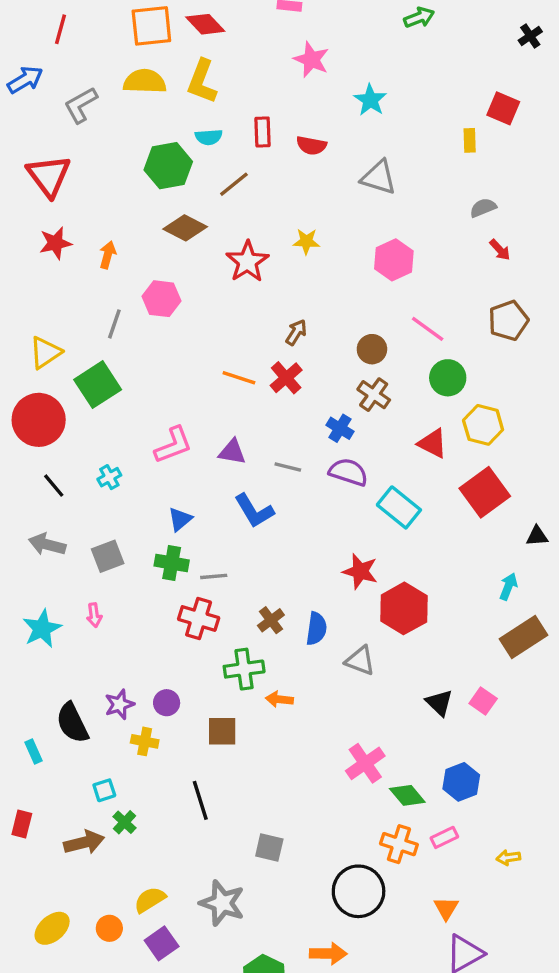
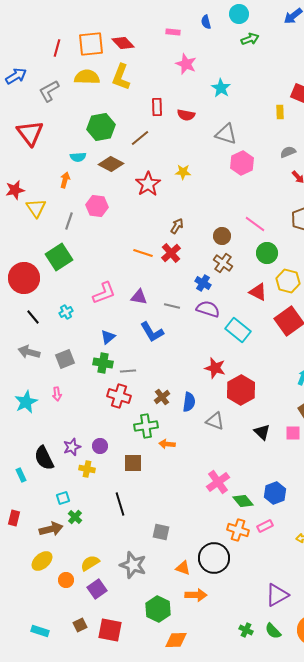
red line: (61, 29) -> (57, 48), moved
cyan semicircle: (209, 137) -> (78, 157), moved
red star: (55, 243) -> (15, 190), moved
pink hexagon: (394, 260) -> (242, 163), moved
yellow triangle: (45, 353) -> (36, 208), moved, turned -30
pink square: (483, 701) -> (293, 433), moved, turned -35
black triangle: (439, 703) -> (262, 432), moved
orange triangle: (446, 908) -> (183, 568), moved, turned -42
yellow ellipse: (52, 928) -> (42, 561), moved

